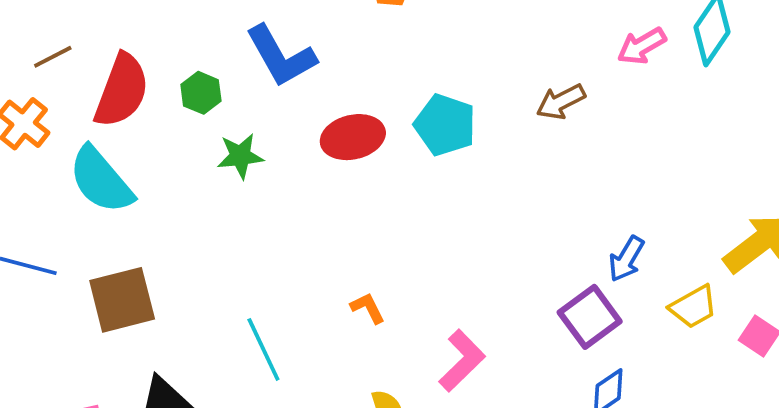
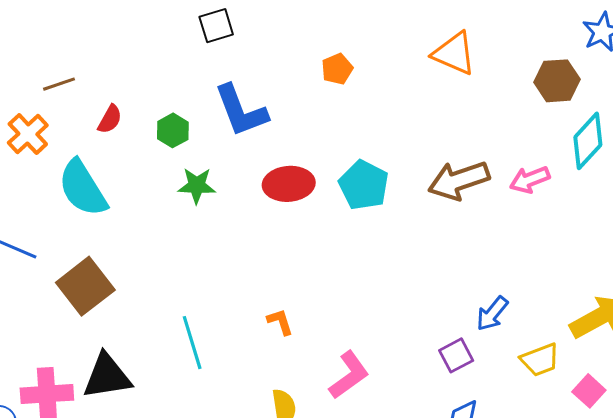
pink arrow: (642, 46) -> (530, 180), moved
red semicircle: (122, 91) -> (110, 119), size x0.5
brown arrow: (561, 102) -> (459, 180), size x1.5
brown square: (122, 300) -> (85, 286), turned -32
purple square: (590, 317) -> (456, 355), size x0.7

